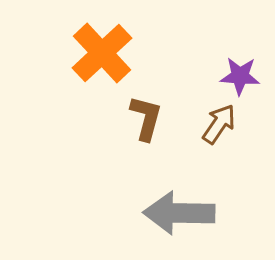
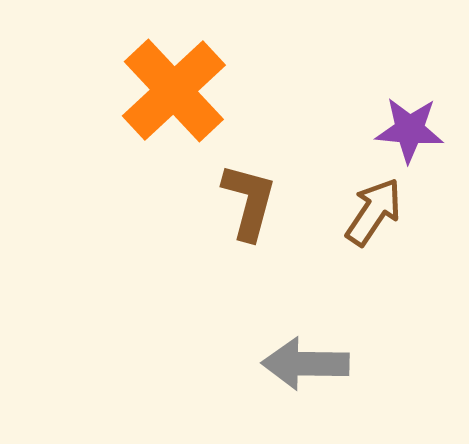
gray arrow: (179, 213) -> (305, 364), size x0.7

